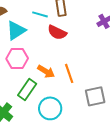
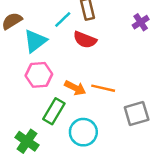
cyan line: (40, 14) -> (63, 20), turned -56
orange line: (69, 73) -> (103, 88), turned -54

